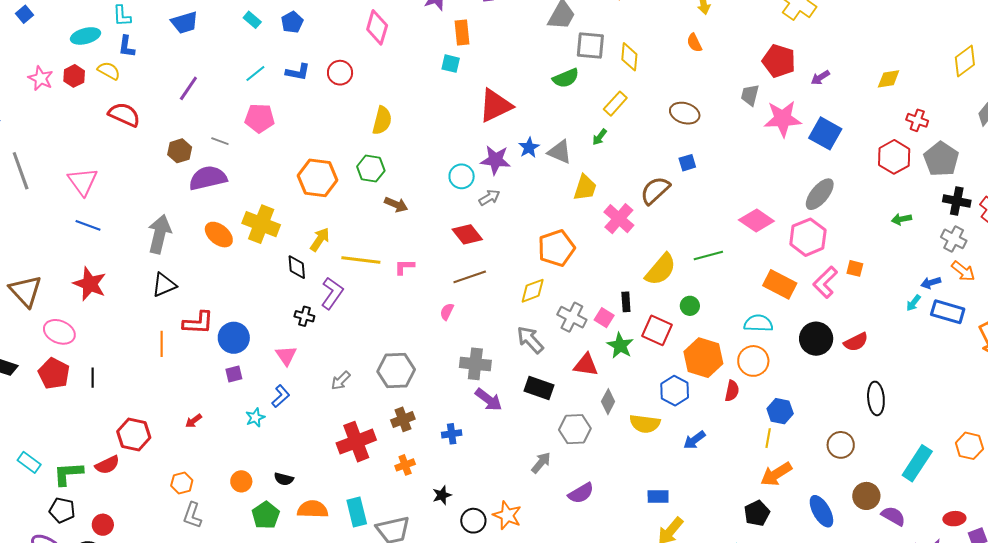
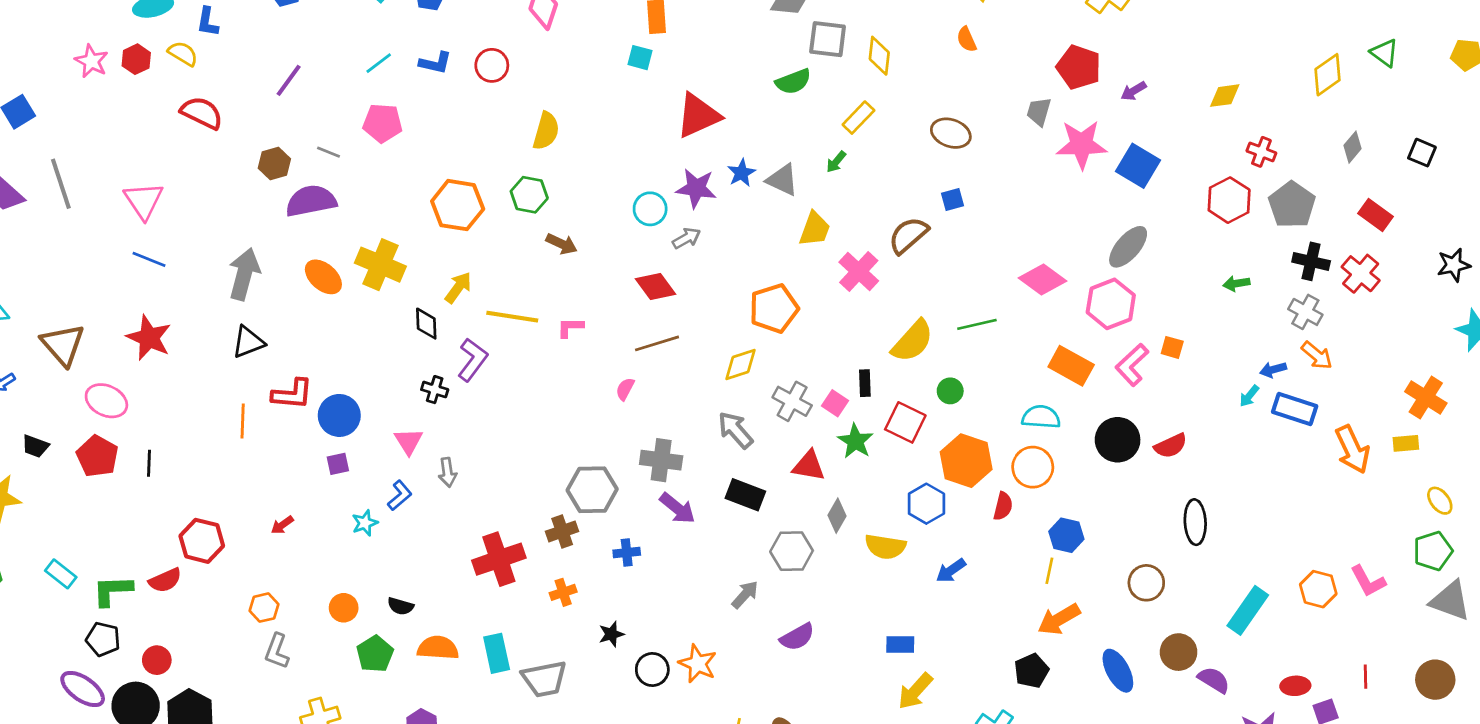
gray hexagon: (396, 370) -> (592, 490), moved
gray arrow: (341, 381) -> (447, 472), moved, turned -55

